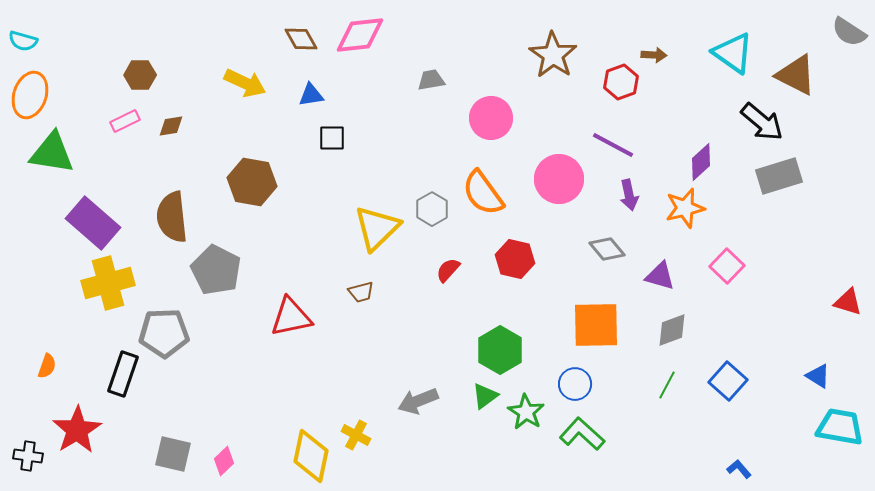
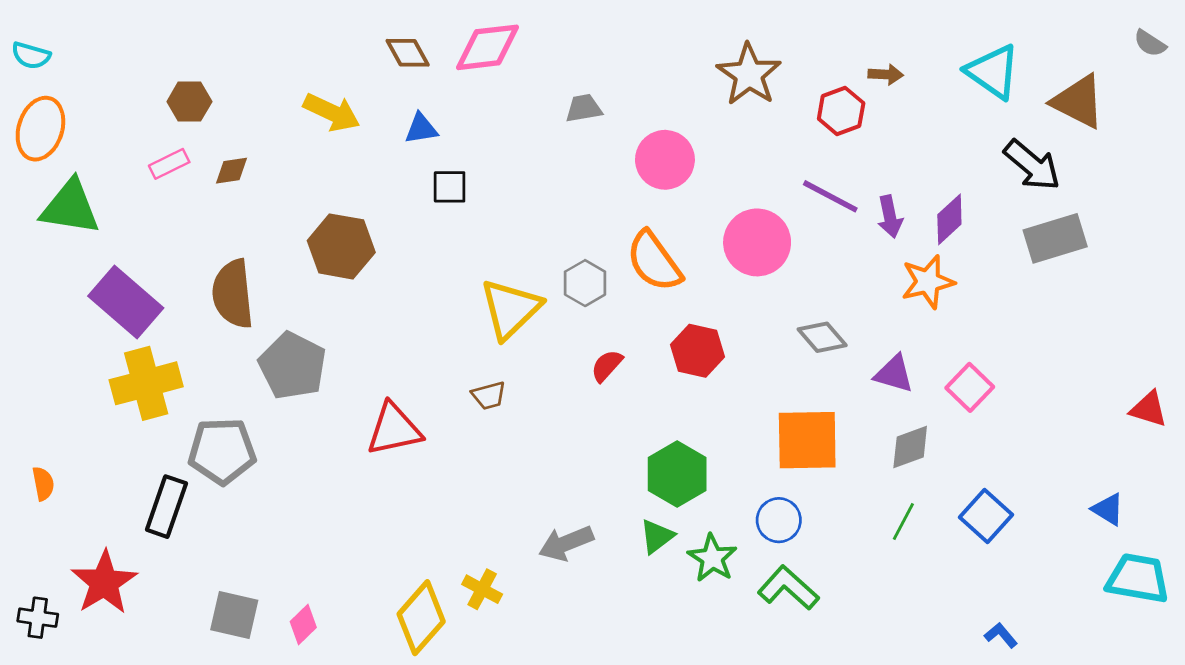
gray semicircle: (849, 32) -> (1150, 43), size x0.7
purple arrow: (629, 195) -> (890, 217), moved
pink square: (727, 266) -> (970, 387), moved
orange semicircle: (47, 366) -> (43, 484), moved, turned -30
yellow diamond: (311, 456) -> (421, 618), turned 30

